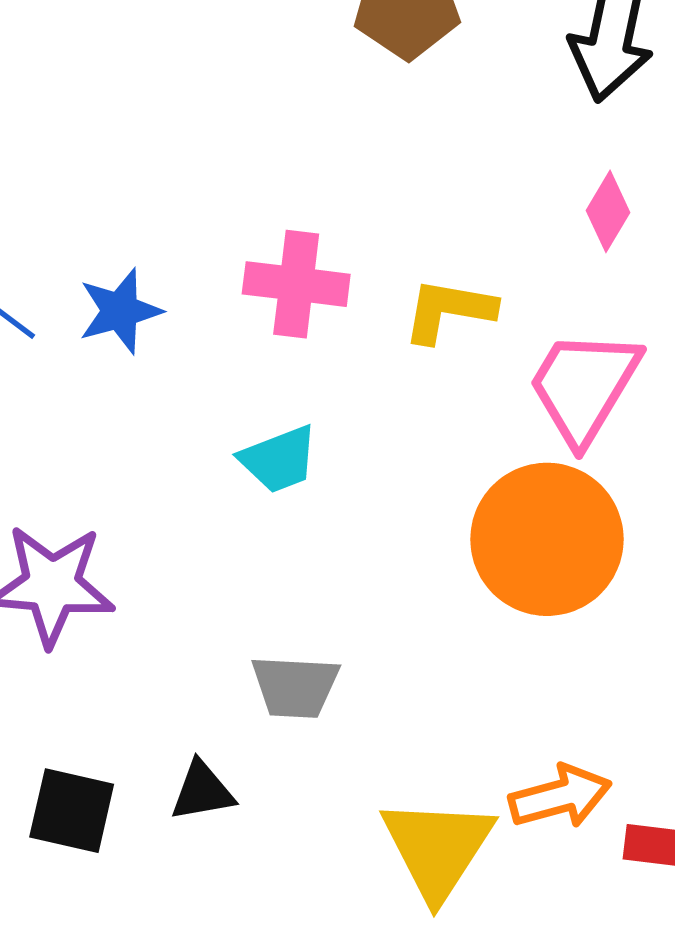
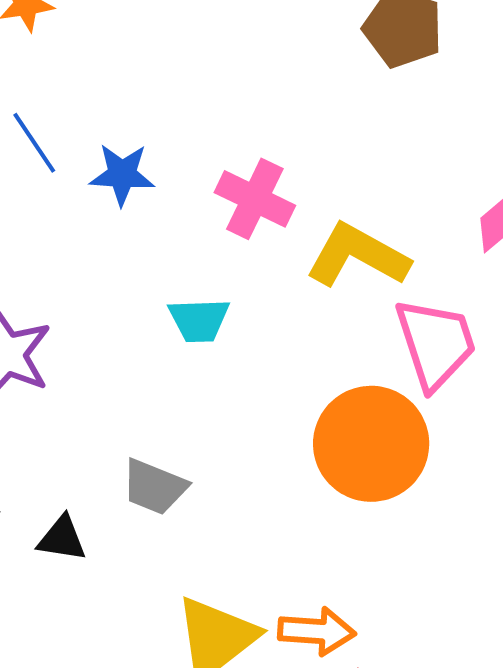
yellow L-shape: (449, 310) -> (358, 256), size x1.4
pink trapezoid: (584, 386) -> (435, 343), turned 112

